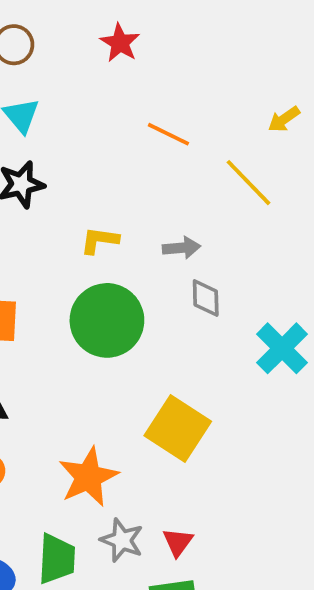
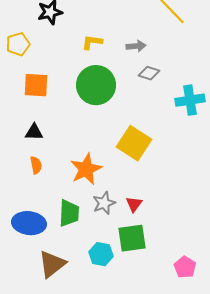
gray diamond: (206, 298) -> (149, 73), turned -70
cyan cross: (282, 348) -> (190, 100), turned 36
gray star: (122, 540) -> (104, 203), turned 30

